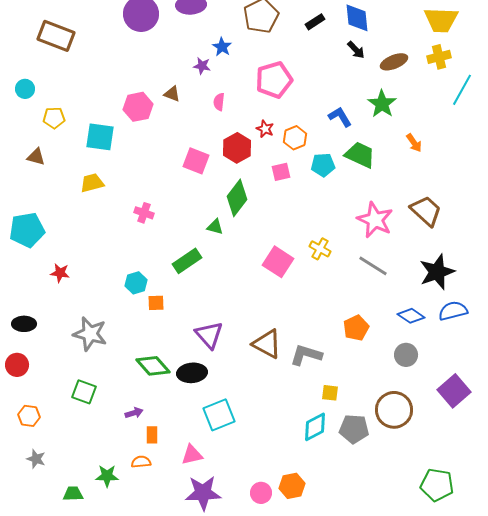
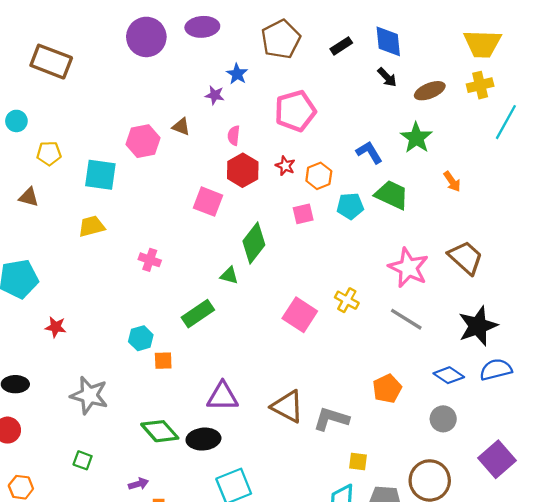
red hexagon: (237, 148) -> (243, 170), moved
purple triangle: (209, 335) -> (223, 396), turned -48
green square: (84, 392) -> (83, 460), size x0.7

